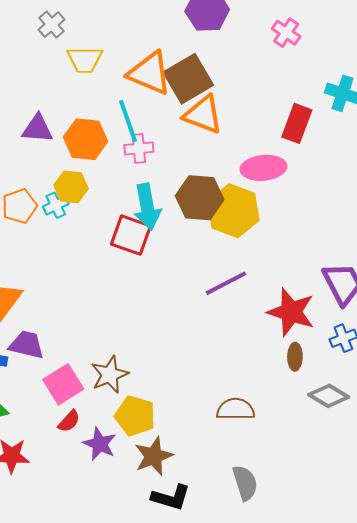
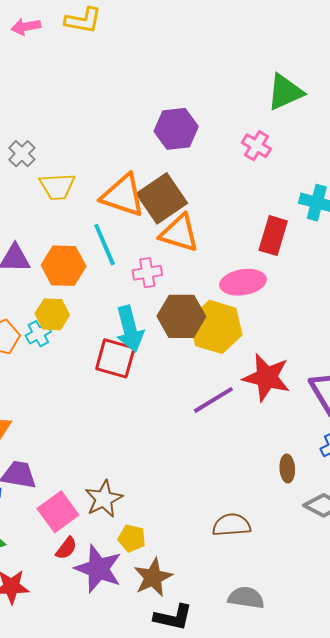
pink cross: (139, 148) -> (147, 273), moved
red star: (291, 312) -> (267, 377), moved
yellow pentagon: (135, 416) -> (132, 538), size x0.7
purple star: (100, 444) -> (98, 569), size x1.4
gray semicircle: (245, 483) -> (246, 598), turned -60

